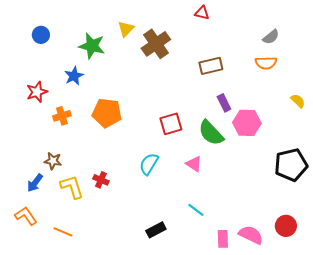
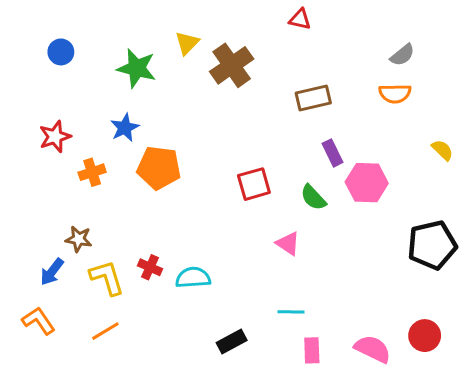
blue star: (74, 76) -> (125, 128), moved
green semicircle: (211, 133) -> (313, 197), size x0.7
cyan semicircle: (149, 164) -> (193, 278), moved, turned 55
cyan line: (196, 210) -> (291, 312), turned -36
orange line: (63, 232) -> (105, 331), moved, turned -54
pink rectangle: (223, 239) -> (312, 350), moved

